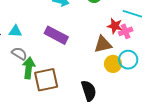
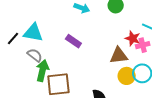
cyan triangle: (15, 31) -> (33, 33), size x1.5
purple rectangle: (56, 35) -> (73, 41), size x0.7

